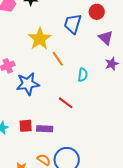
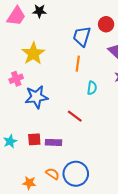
yellow star: (40, 39) -> (33, 54), moved
orange line: (58, 59) -> (78, 64), moved, turned 42

